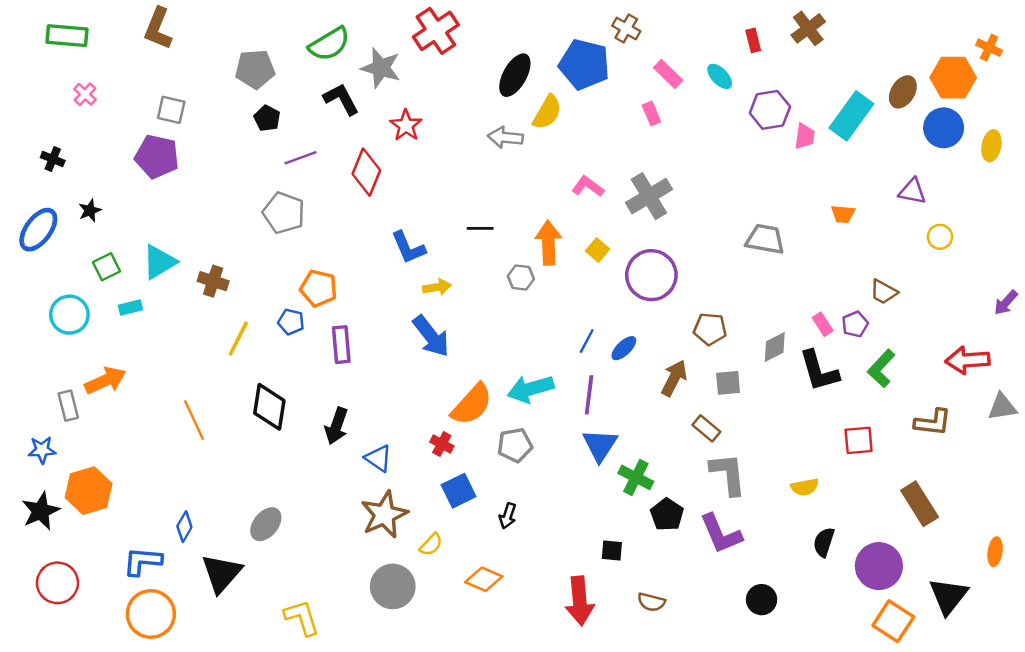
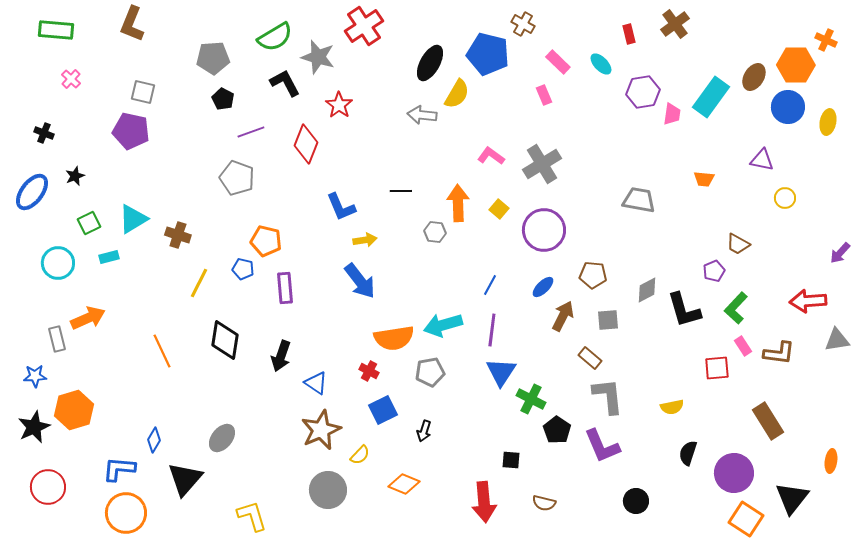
pink rectangle: (823, 324) -> (743, 346), moved
blue ellipse: (624, 348) -> (543, 287), moved
orange semicircle: (472, 404) -> (394, 338), turned 39

